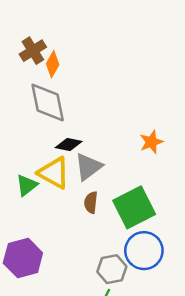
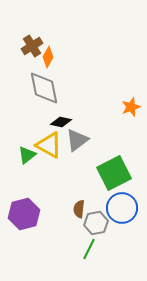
orange star: (151, 142) -> (131, 107), moved
brown semicircle: (91, 202) -> (79, 209), moved

